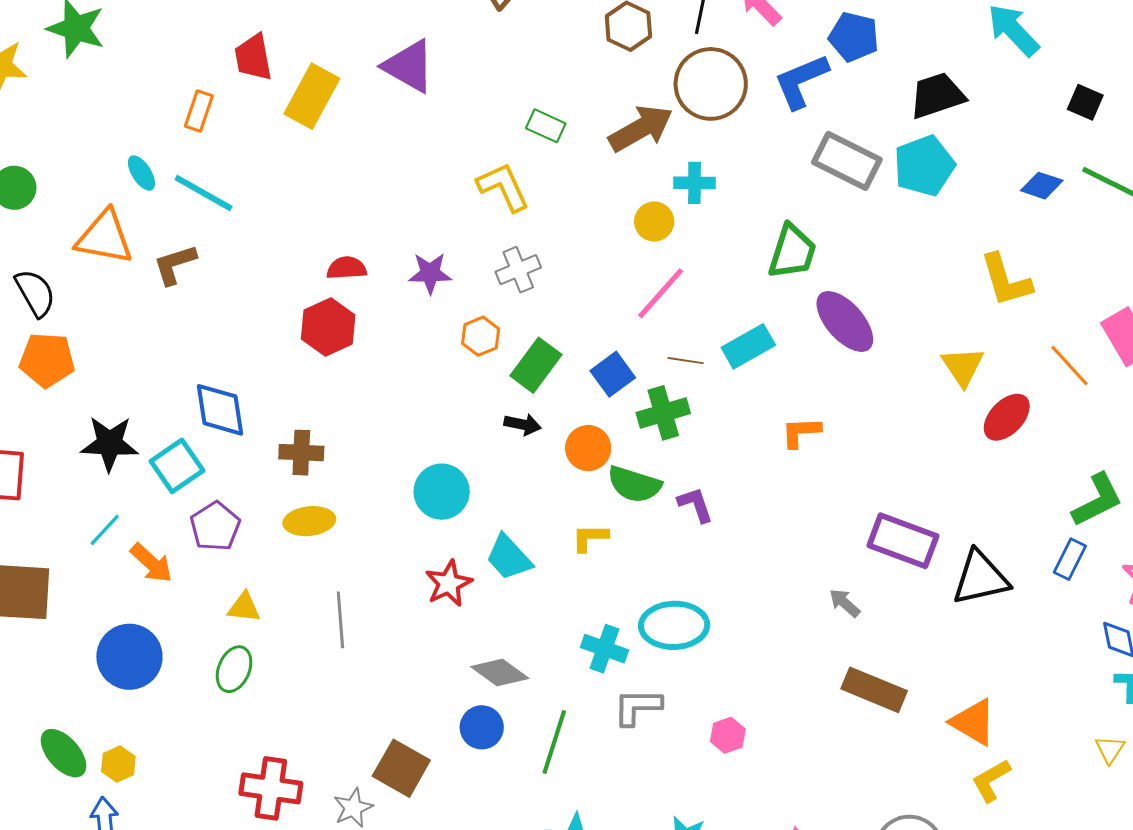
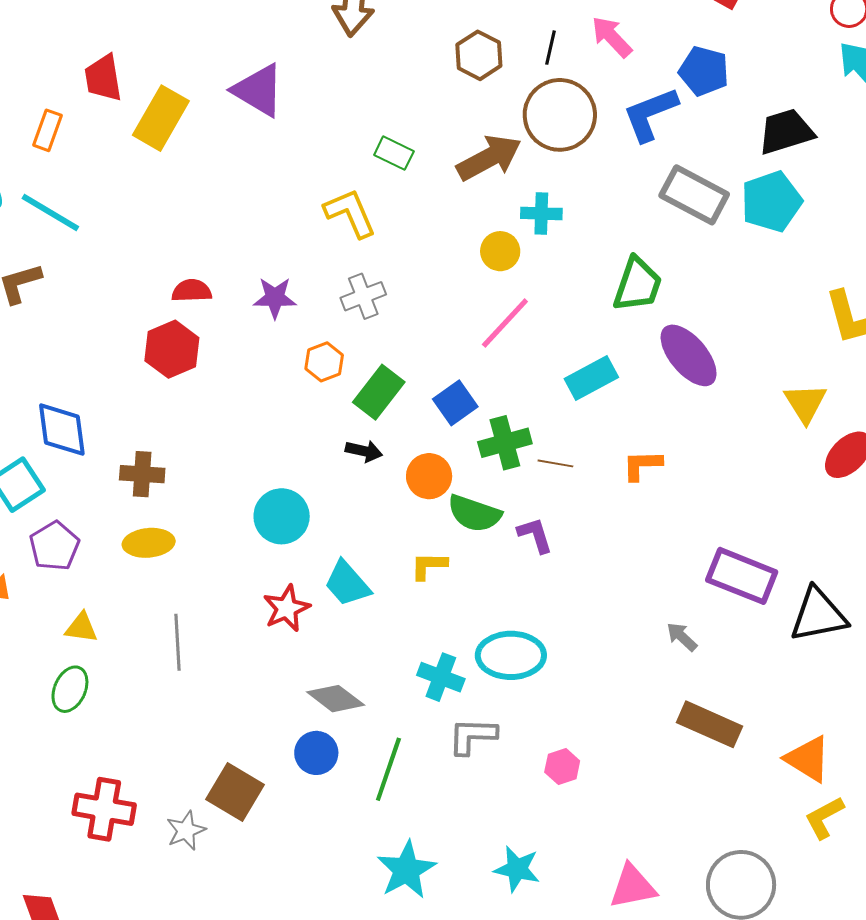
brown line: (686, 361) -> (555, 463), moved

